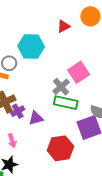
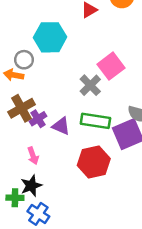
green rectangle: (66, 103) -> (95, 121), moved
purple triangle: (36, 118) -> (61, 126), turned 42

